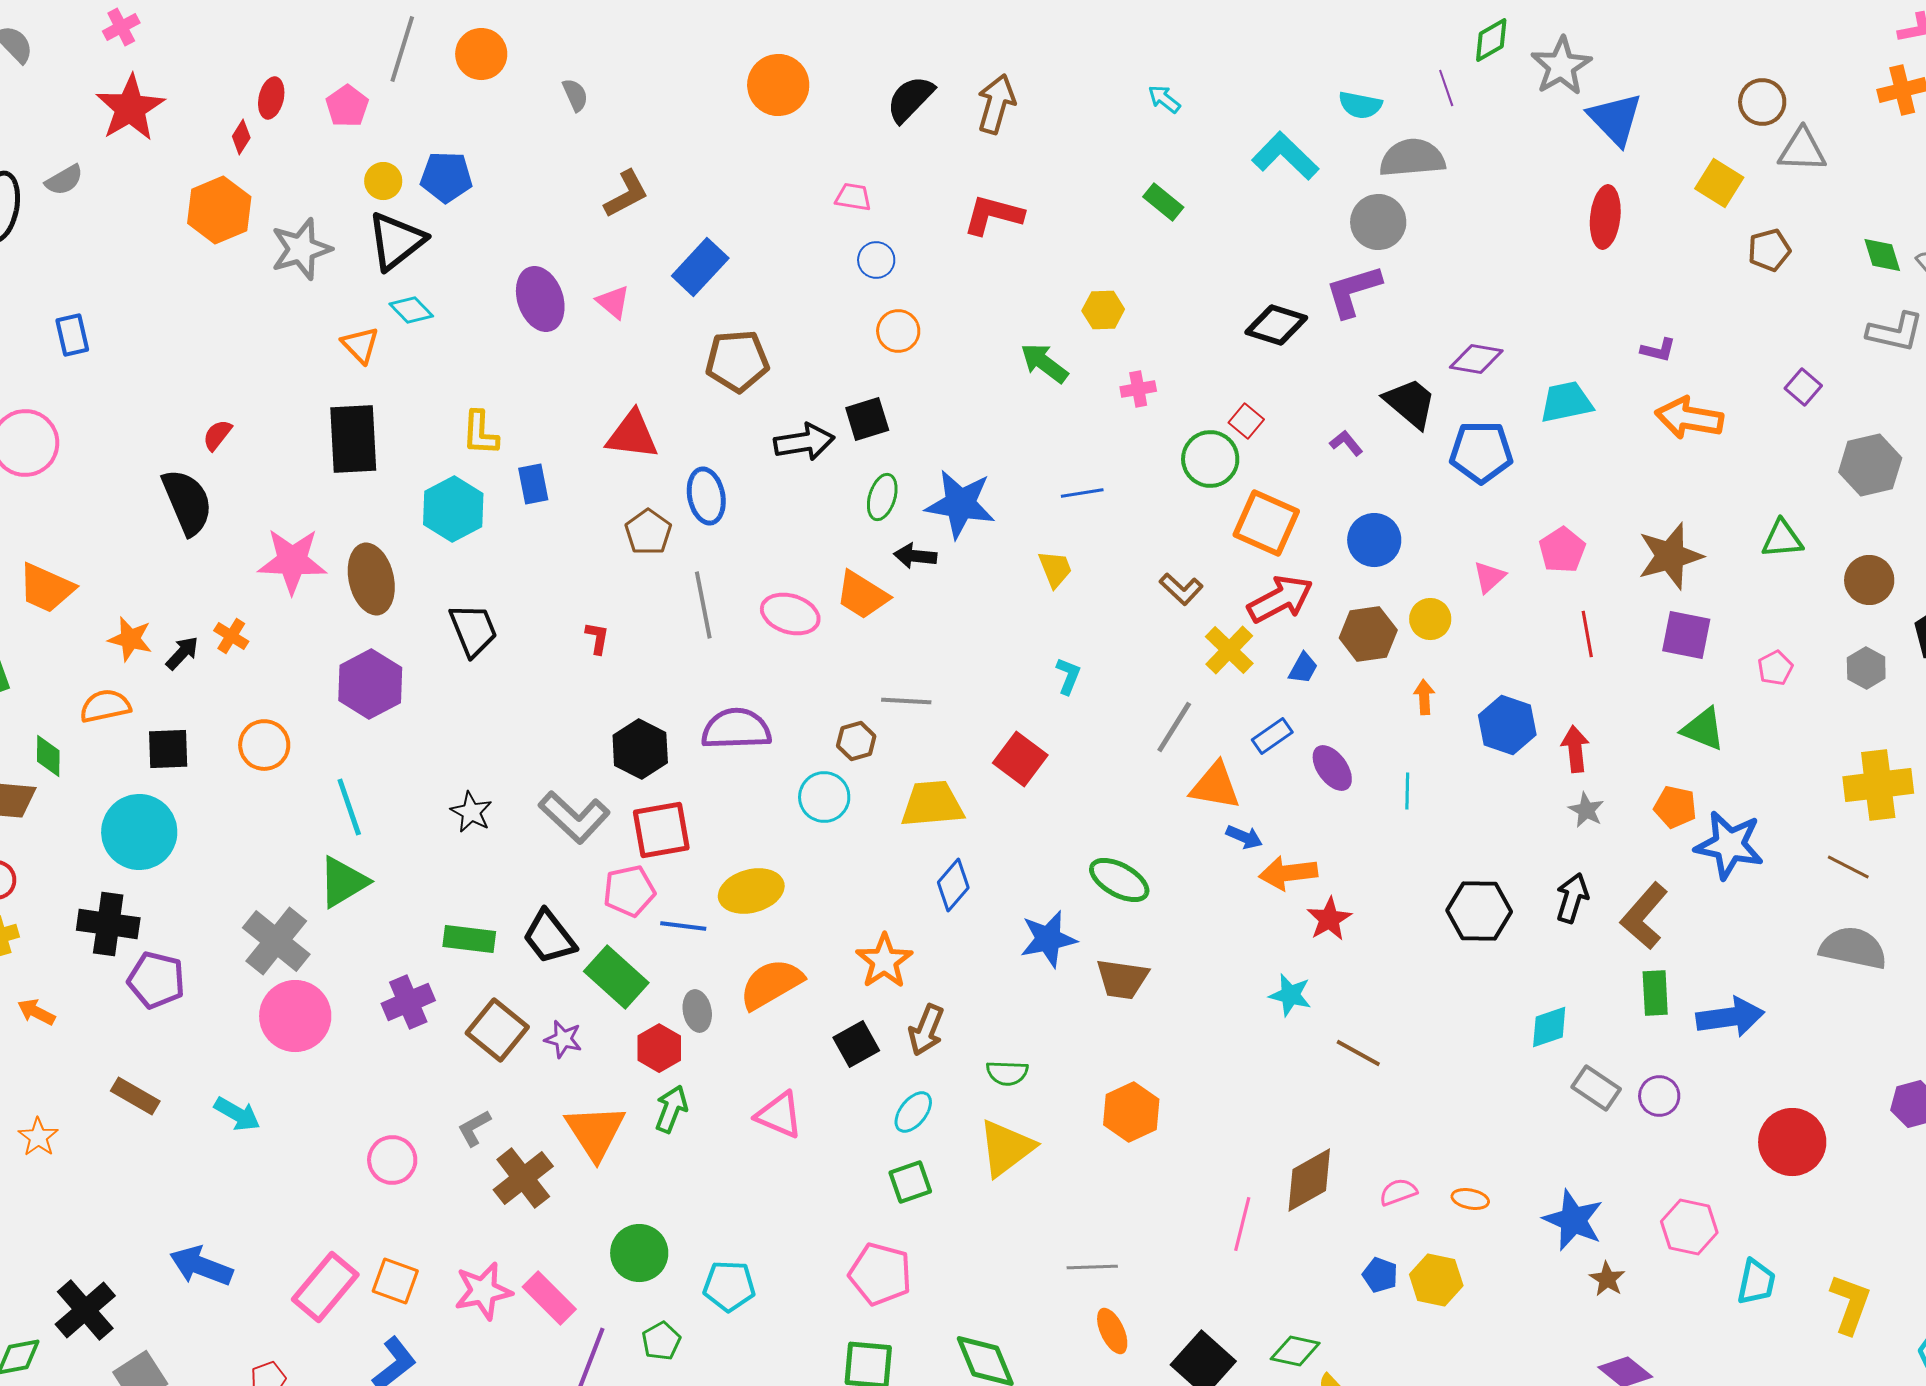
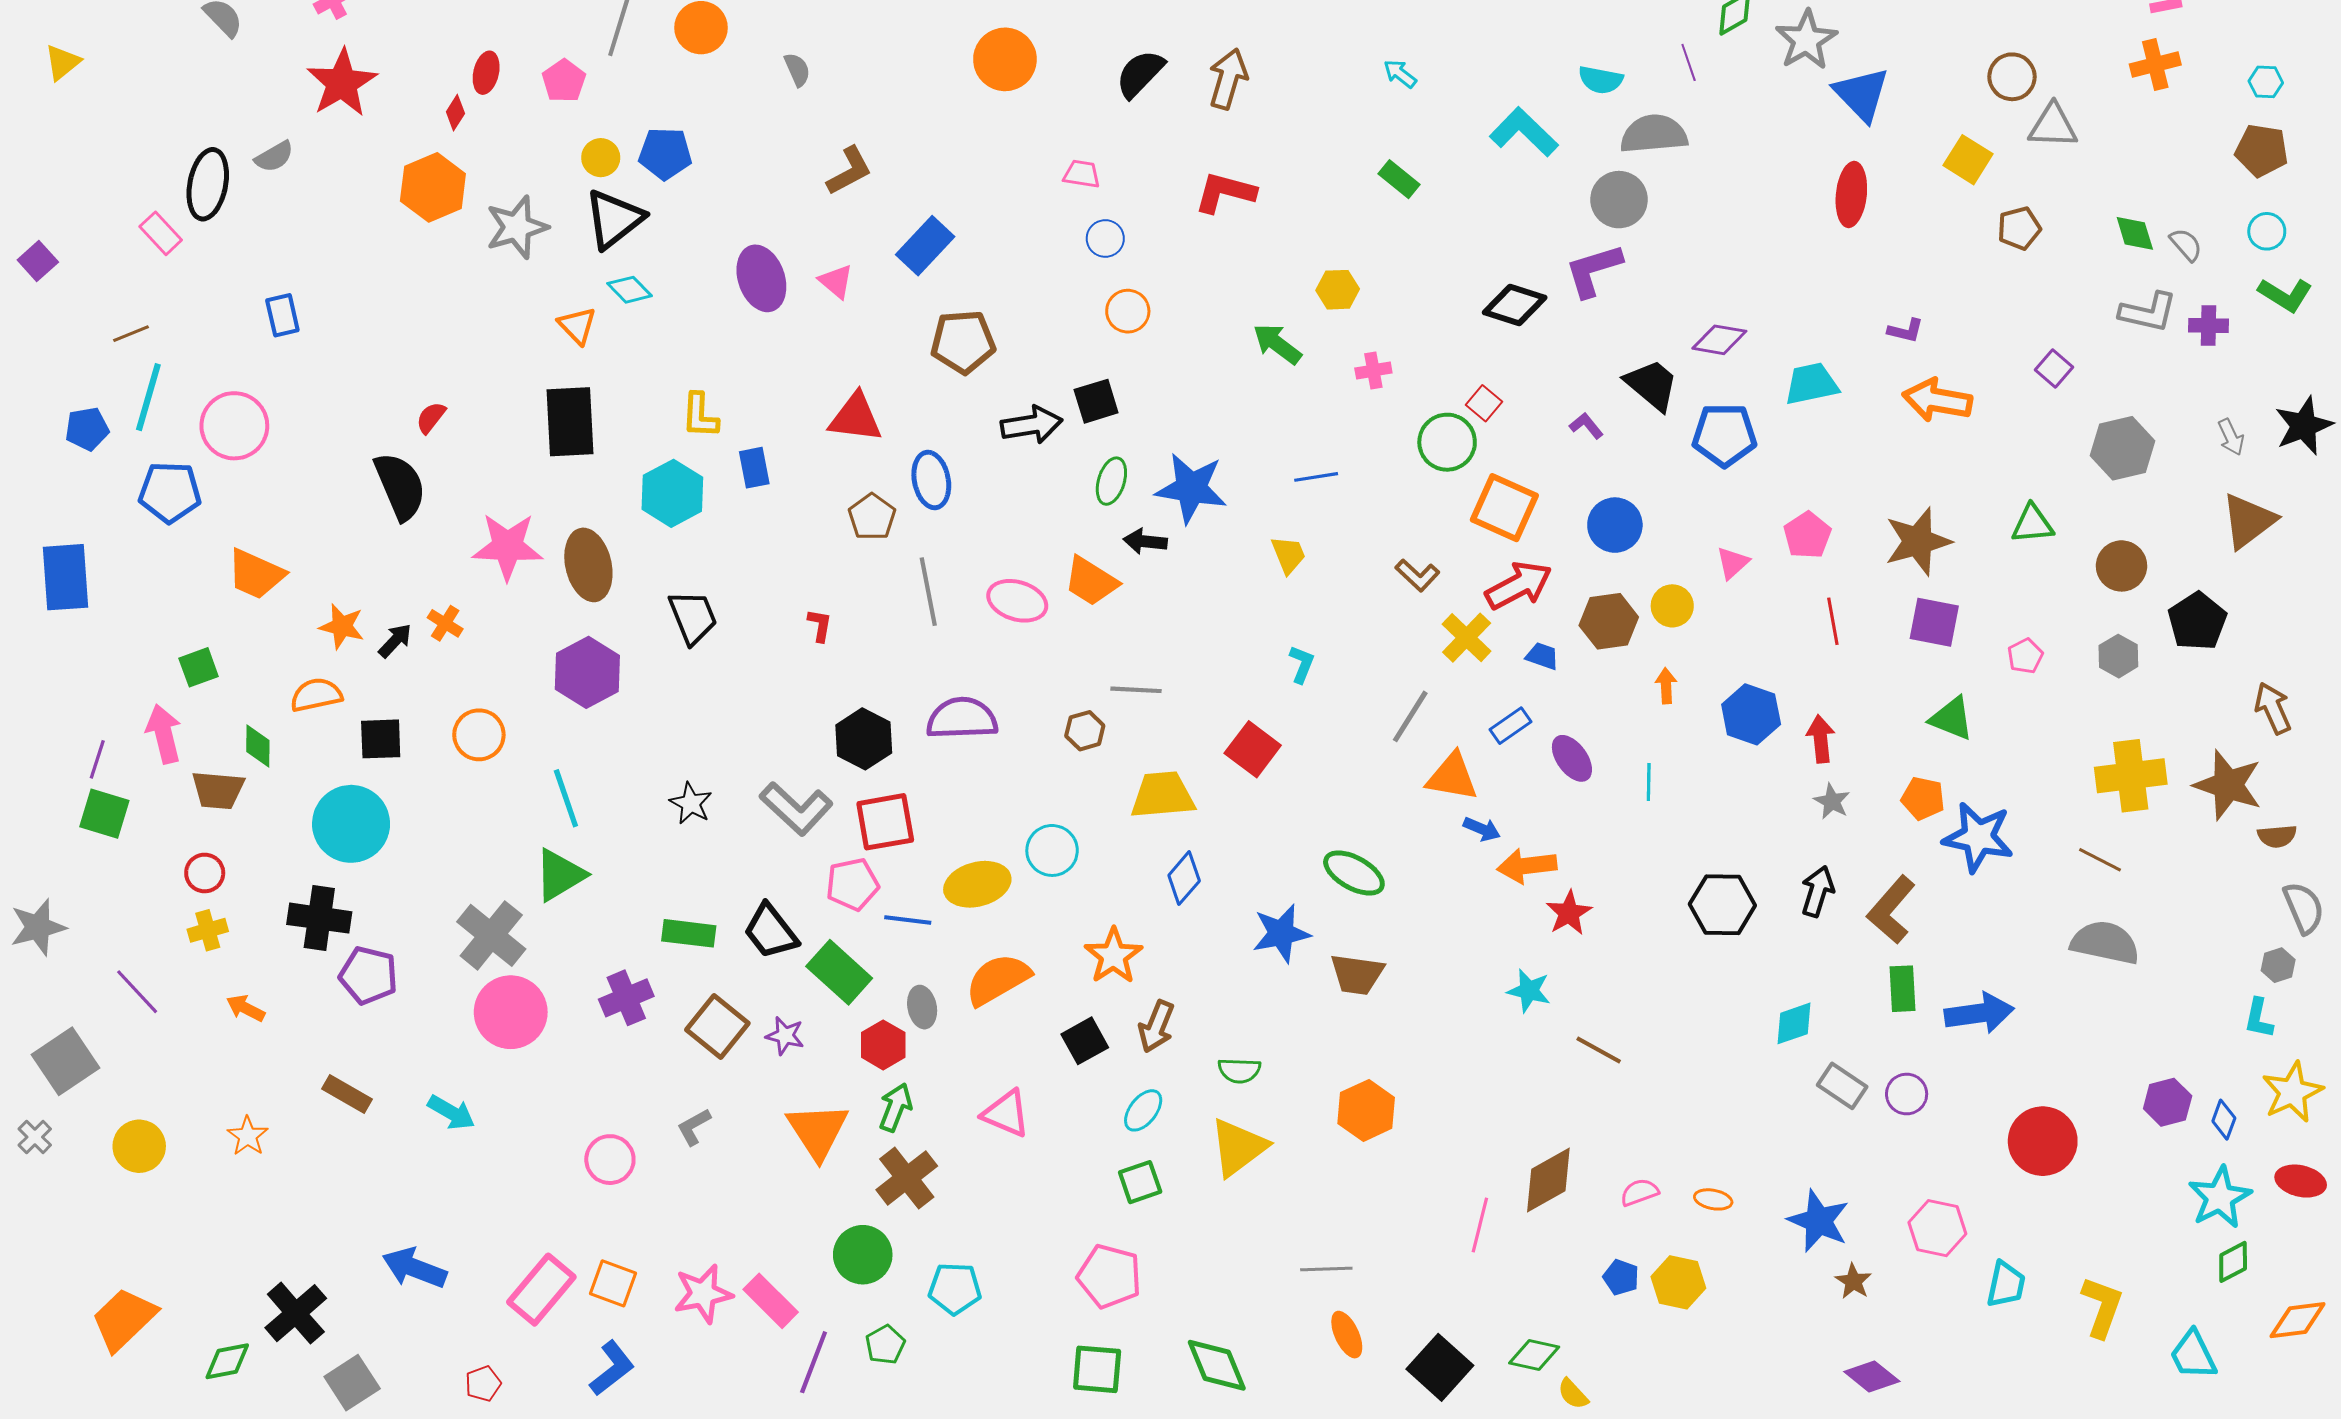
blue trapezoid: (1303, 668) -> (1542, 656), turned -100
cyan circle: (824, 797) -> (1052, 850), moved
brown cross: (523, 1178) -> (907, 1178), moved

